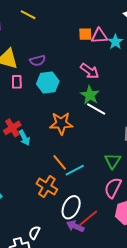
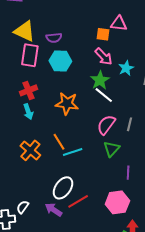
orange square: (85, 34) -> (103, 34), moved
cyan star: (115, 42) -> (126, 68), moved
pink rectangle: (17, 82) -> (30, 55), size x1.6
red cross: (12, 128) -> (28, 90), moved
orange cross: (47, 187) -> (30, 150), moved
pink semicircle: (113, 188) -> (106, 125), moved
purple arrow: (75, 226) -> (54, 210), moved

